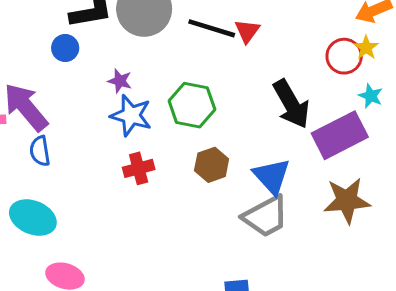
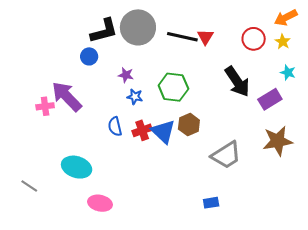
red circle: (344, 56) -> (254, 39), moved
blue star: (131, 115) -> (135, 97), size x0.6
purple rectangle: (340, 135) -> (270, 99), size x0.7
blue semicircle: (40, 151) -> (115, 126), moved
blue triangle: (272, 176) -> (163, 132), moved

